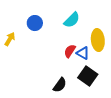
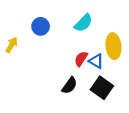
black semicircle: (60, 85) -> (69, 85), moved

